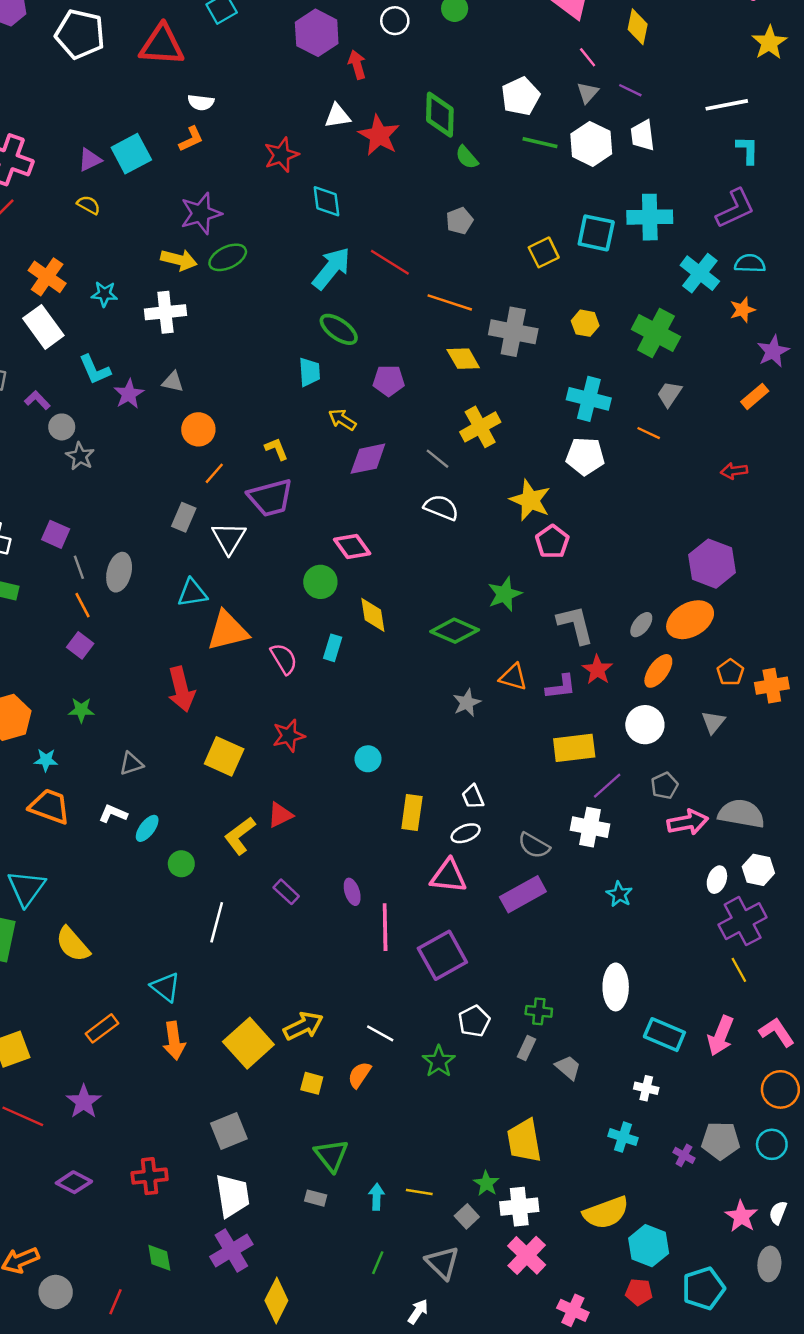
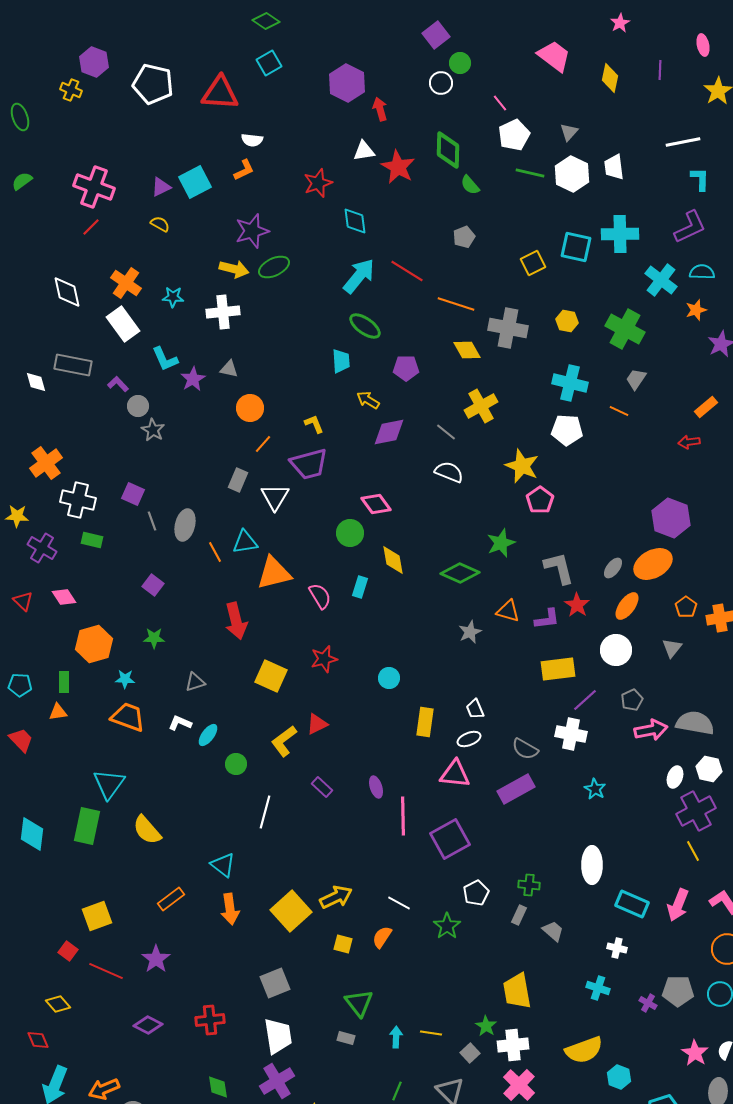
white circle: (395, 21) -> (441, 83), moved
pink line: (588, 57) -> (500, 103), moved
purple line: (630, 90) -> (660, 70), moved, turned 66
orange rectangle: (755, 396) -> (706, 407), moved
orange line: (82, 605) -> (215, 552), moved
cyan hexagon: (649, 1246) -> (619, 1077), size x0.7

